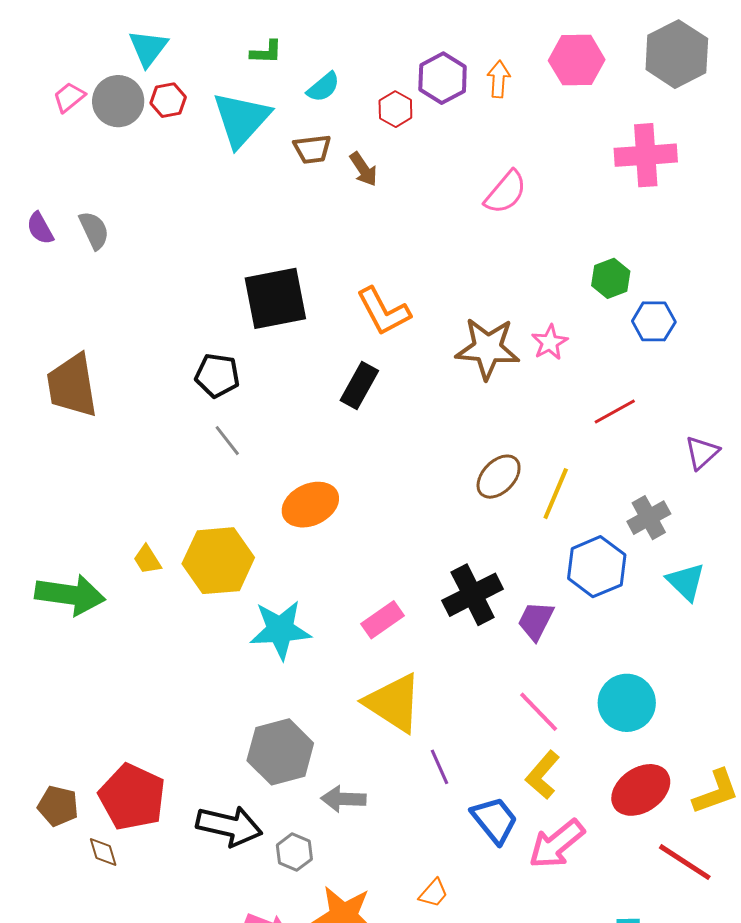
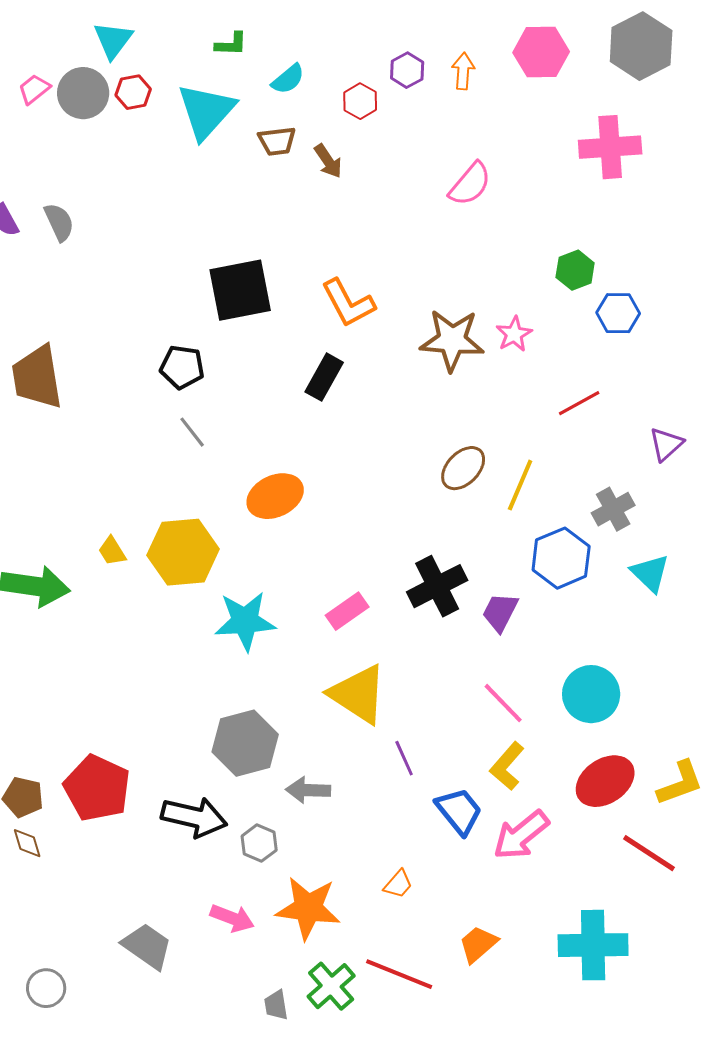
purple hexagon: (443, 78) -> (407, 70), size x0.7
brown diamond: (103, 852) -> (27, 843), moved

